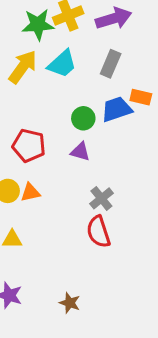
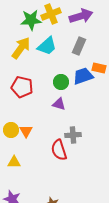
red pentagon: (29, 146) -> (22, 87), moved
orange triangle: (30, 192) -> (26, 131), turned -48
gray cross: (101, 198) -> (73, 135), turned 35
red semicircle: (98, 232) -> (59, 150), moved

